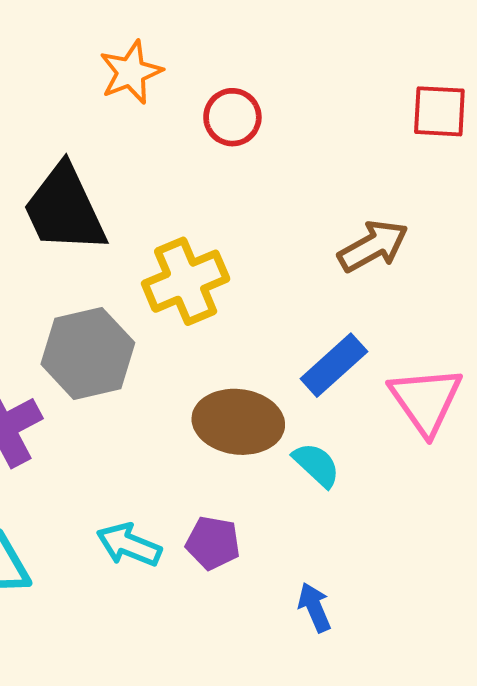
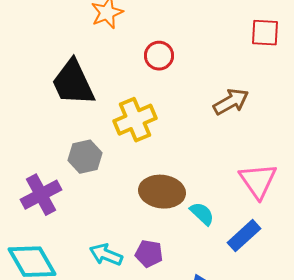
red circle: (232, 117) -> (159, 56), moved
gray hexagon: (88, 353) -> (85, 157), size x0.7
blue rectangle: (334, 365) -> (244, 236), moved

